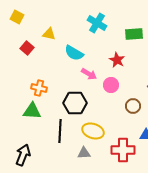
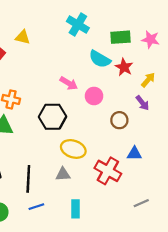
cyan semicircle: (74, 53) -> (100, 59), moved
red star: (117, 60) -> (124, 67), moved
black line: (60, 131) -> (28, 179), moved
red cross: (123, 150) -> (108, 171), turned 30

